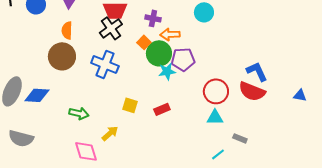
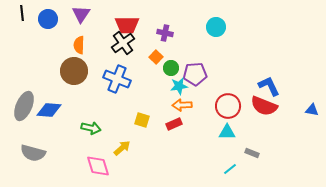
orange arrow: (170, 34) -> (182, 105), moved
green circle: (159, 53) -> (171, 68), size x0.6

